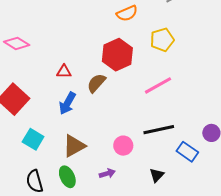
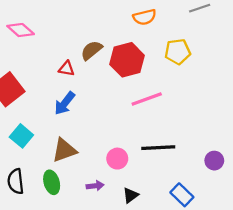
brown semicircle: (96, 83) -> (92, 50), moved
pink line: (158, 85) -> (147, 99), moved
blue rectangle: (187, 152) -> (182, 195), moved
black triangle: (157, 175) -> (131, 195), moved

